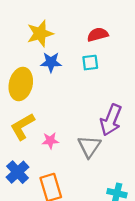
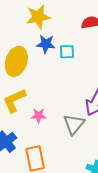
cyan square: (90, 63) -> (67, 52), moved

